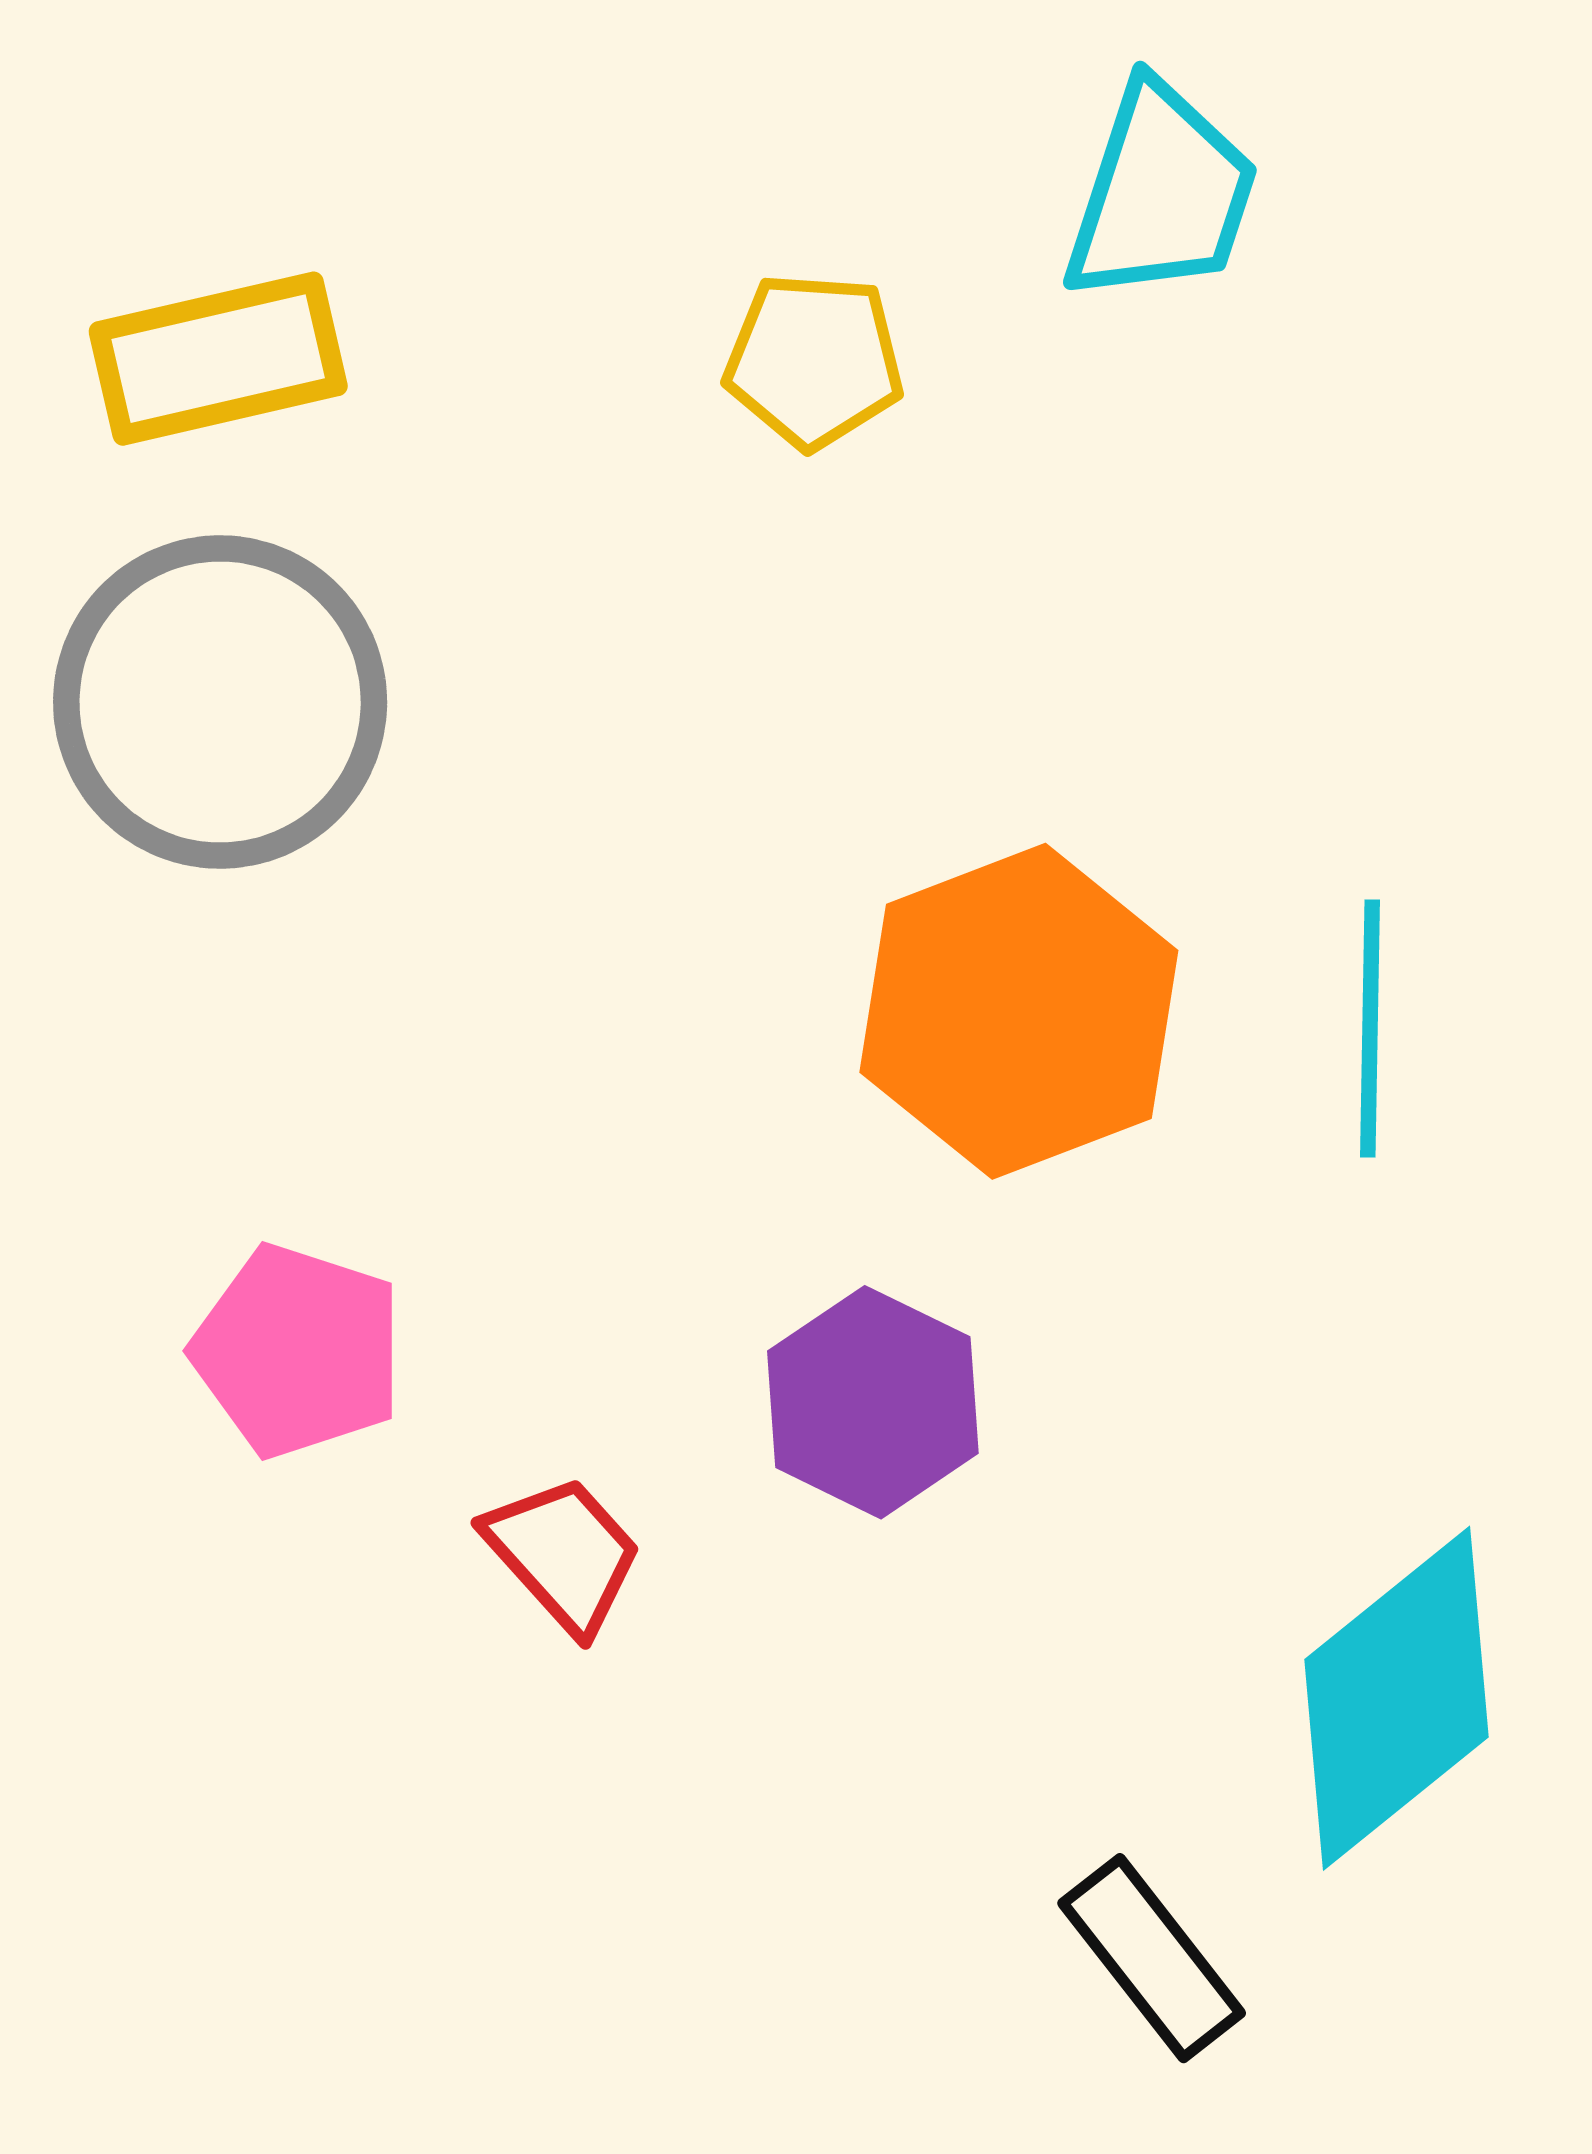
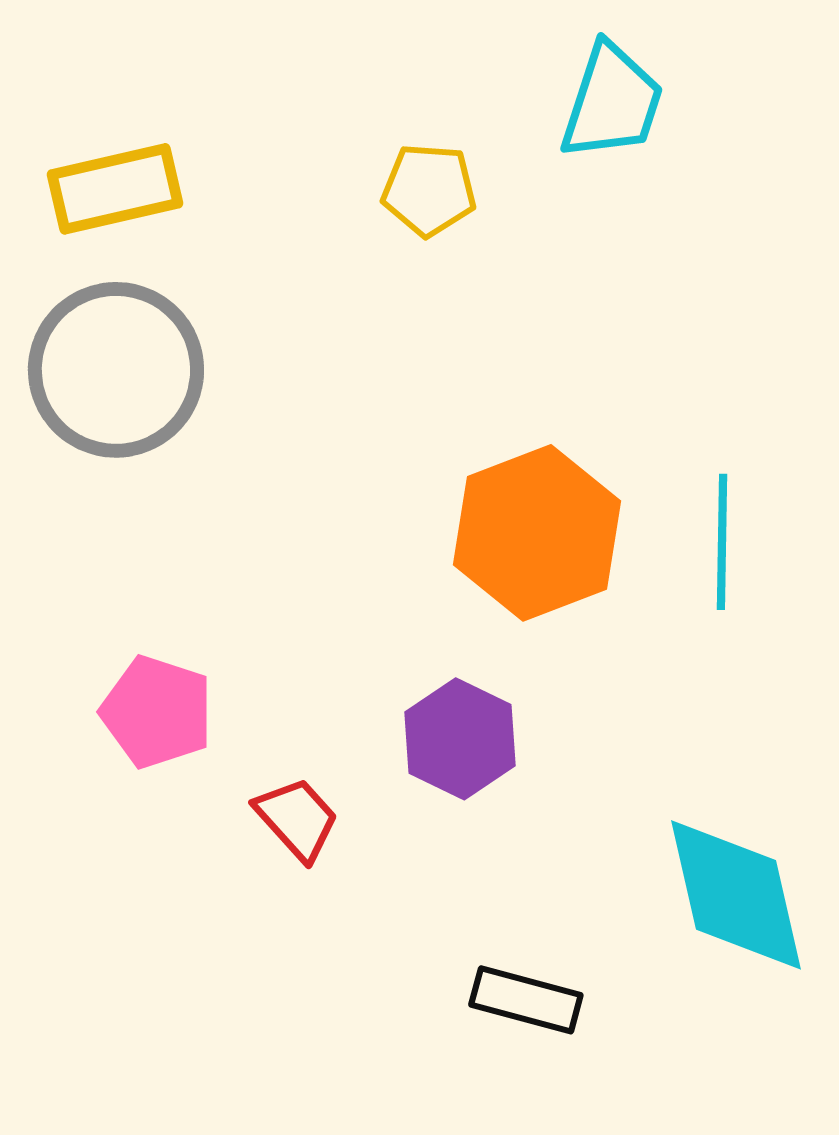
cyan diamond: (1396, 1698) -> (736, 895), turned -64
black rectangle: (1152, 1958) -> (526, 1000), moved, turned -37

